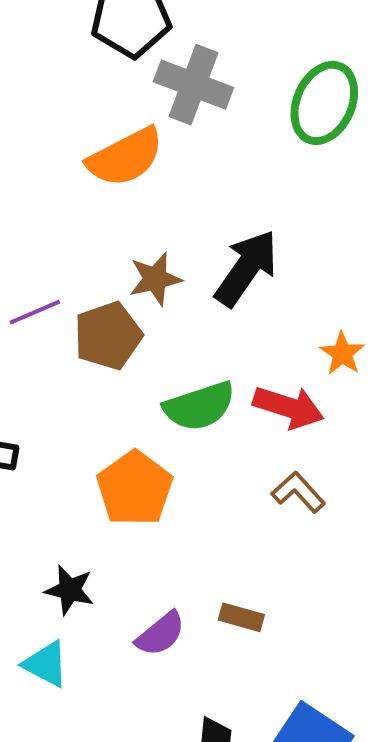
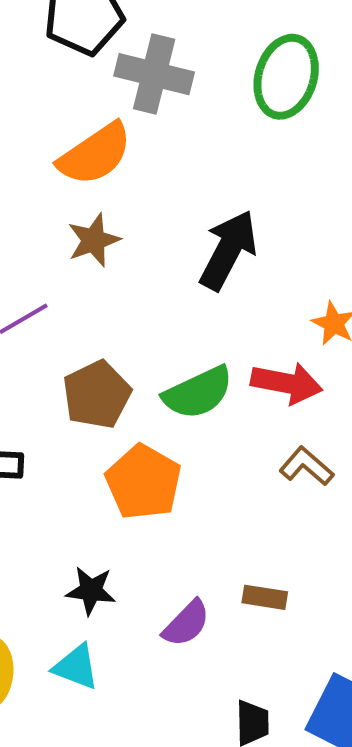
brown star: (155, 279) -> (94, 240), moved
brown pentagon: (108, 336) -> (97, 395), moved

